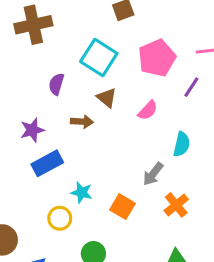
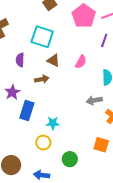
pink pentagon: (157, 58) -> (84, 16), moved
blue rectangle: (47, 163) -> (27, 110), turned -30
gray arrow: (153, 174) -> (94, 100), turned 56
orange square: (122, 207) -> (101, 145), moved

